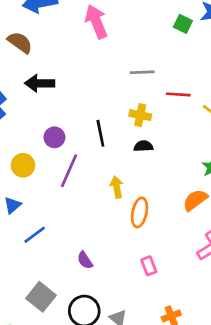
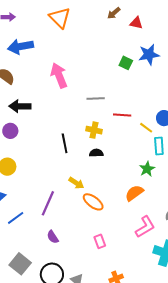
pink arrow: (96, 22) -> (59, 75), moved
purple circle: (54, 137) -> (10, 131), moved
purple line: (69, 171) -> (48, 203), moved
yellow arrow: (117, 187) -> (76, 183), turned 133
orange ellipse: (140, 212) -> (93, 202), turned -65

